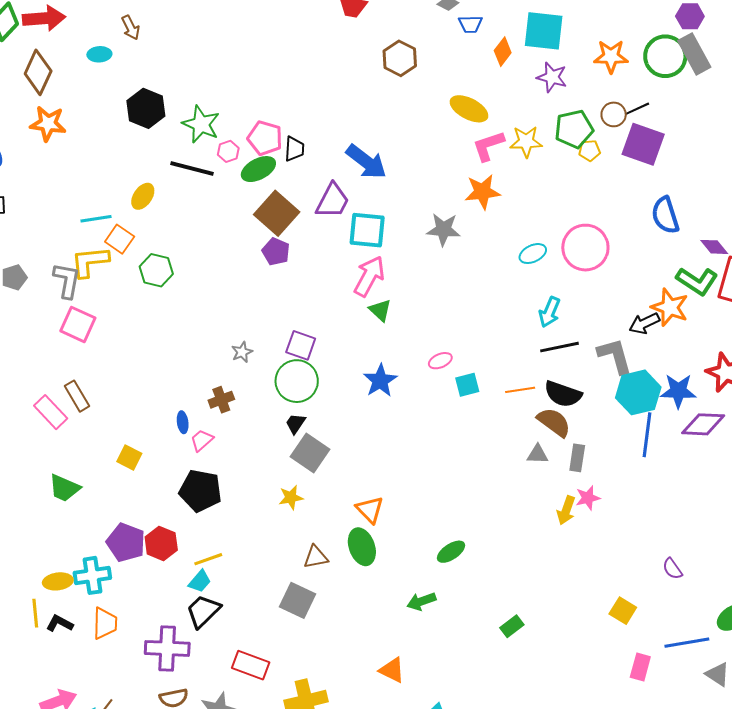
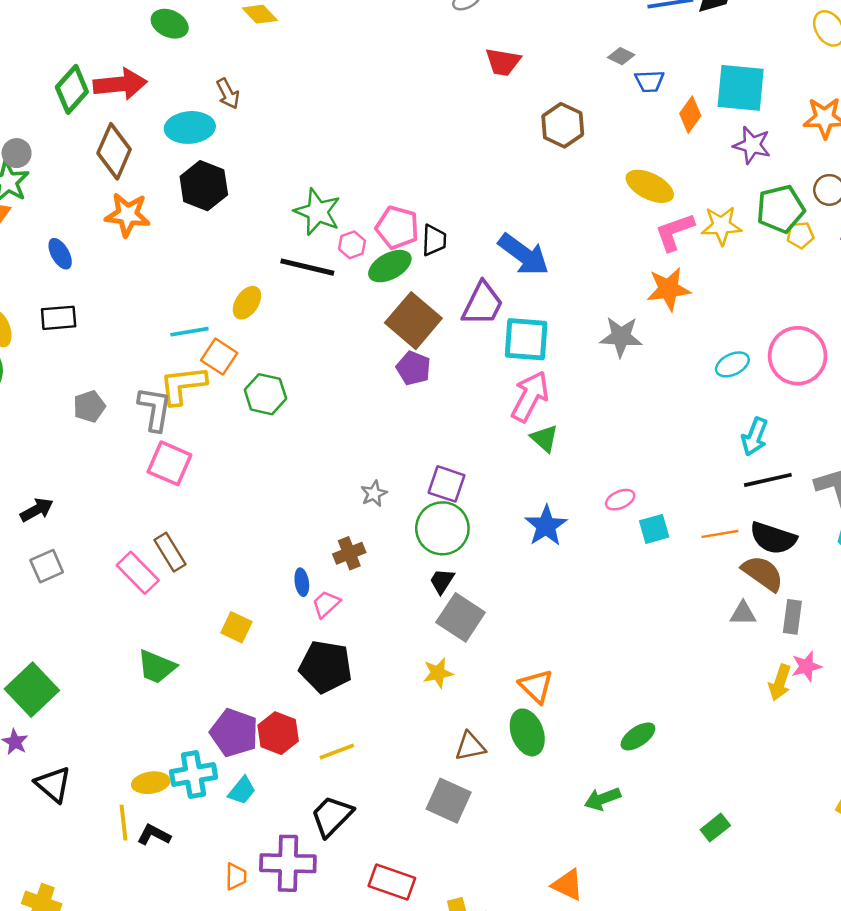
cyan ellipse: (99, 54) -> (190, 127), size x1.6
black hexagon: (146, 108) -> (204, 186), moved
cyan trapezoid: (200, 581) -> (242, 791), moved
orange trapezoid: (105, 623) -> (236, 877), moved, size x0.7

